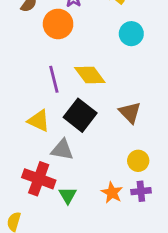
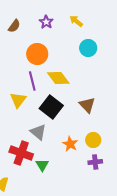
orange circle: (58, 24) -> (37, 54), moved
yellow triangle: (39, 121) -> (18, 100), moved, turned 42
gray triangle: (62, 150) -> (38, 132), turned 30
orange star: (112, 193) -> (70, 144), moved

